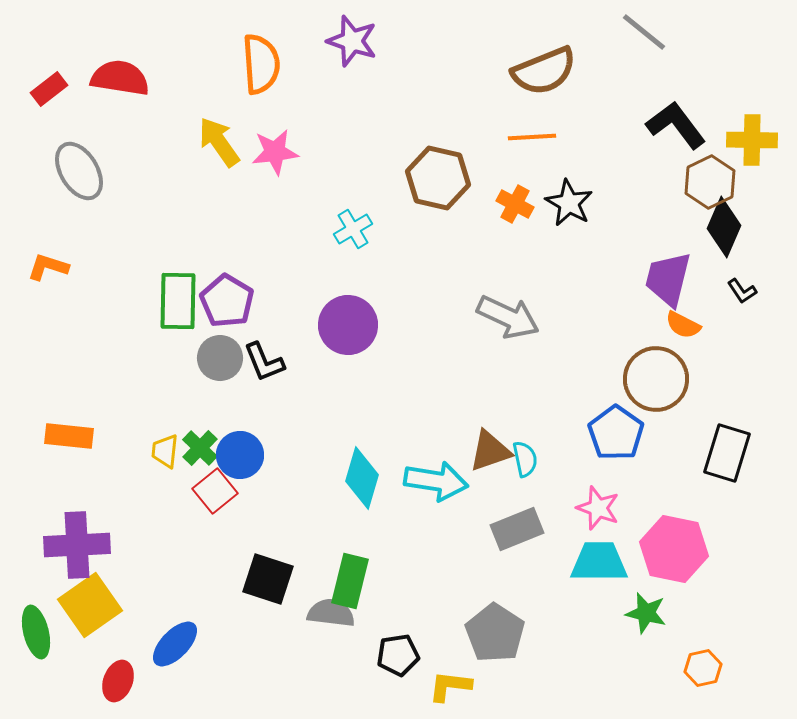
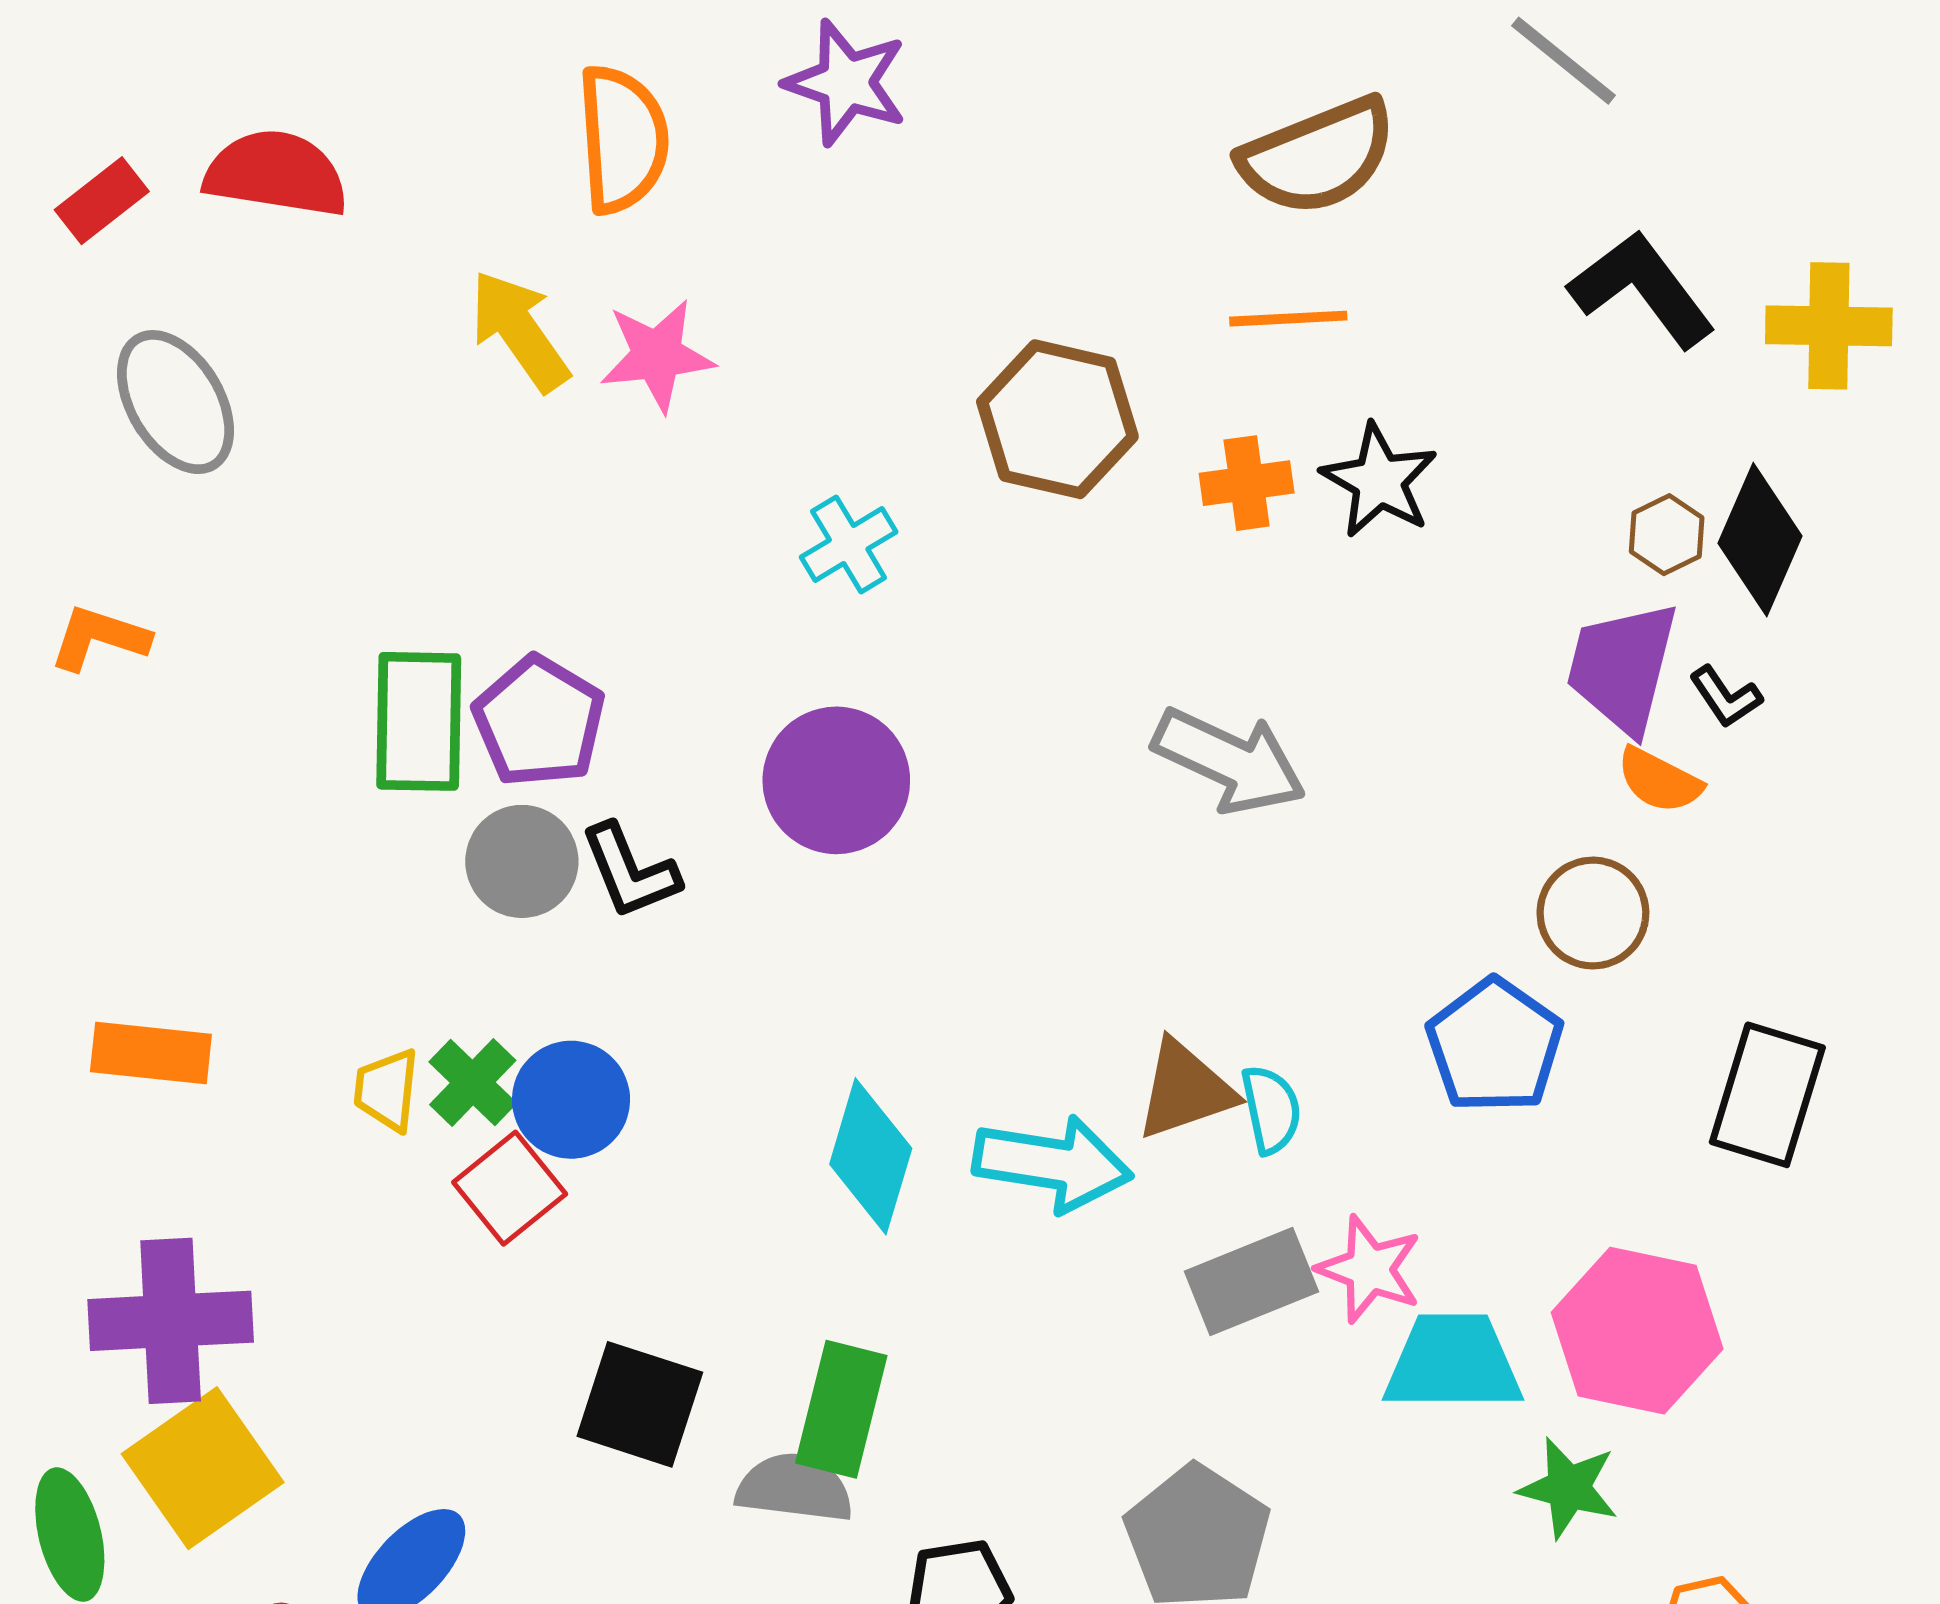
brown hexagon: (710, 182) -> (1667, 535), moved, size x0.6
orange cross: (515, 204) -> (1247, 483), turned -36
black L-shape: (742, 291) -> (1726, 697), moved
brown circle: (656, 379) -> (1593, 913), size x0.7
pink star: (598, 508) -> (1369, 1269), moved

